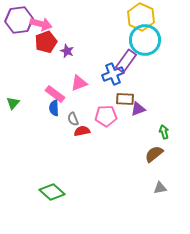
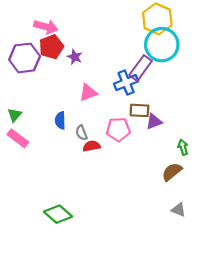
purple hexagon: (19, 20) -> (25, 58), moved
pink rectangle: (55, 94) -> (18, 138), moved
gray triangle: (160, 188) -> (179, 210), turned 32

